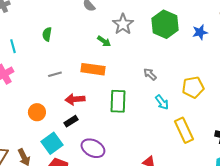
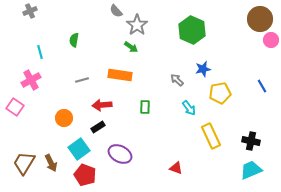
gray star: (123, 24) -> (137, 25), moved
blue star: (200, 32) -> (203, 69), moved
green rectangle: (118, 101) -> (145, 107), size x0.6

